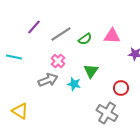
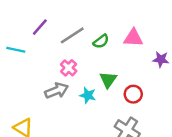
cyan line: (14, 57) -> (16, 50), moved
red circle: (121, 88) -> (133, 94), moved

